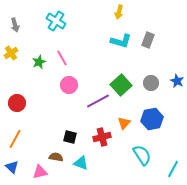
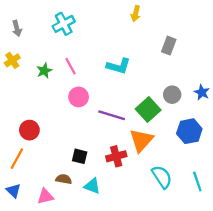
cyan cross: (56, 21) -> (64, 24), turned 30
cyan L-shape: (121, 41) -> (118, 66), moved
green square: (121, 85) -> (148, 109), moved
purple line: (98, 101) -> (112, 115), turned 45
red circle: (17, 103) -> (29, 130), moved
blue hexagon: (152, 119) -> (189, 131), moved
orange triangle: (124, 123) -> (141, 140), size x1.6
cyan line: (173, 169) -> (197, 181), moved, turned -48

